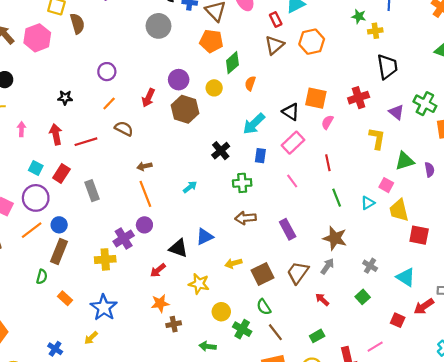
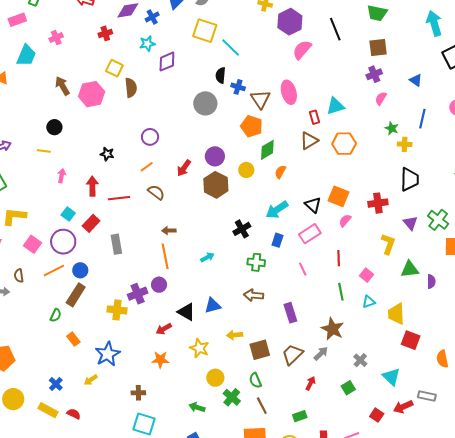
pink square: (386, 185) -> (366, 275), moved
red arrow: (322, 299) -> (311, 383), turned 64
brown cross: (174, 324) -> (138, 393), moved

